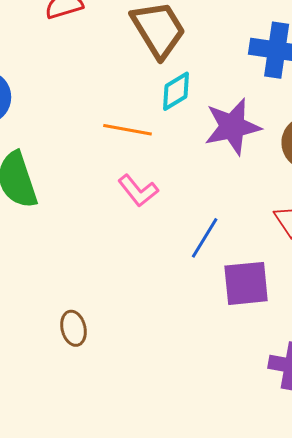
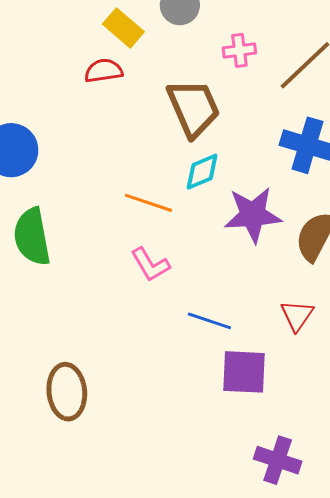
blue line: (205, 238) -> (209, 321), turned 69
brown ellipse: (74, 328) -> (67, 392), size x1.6

